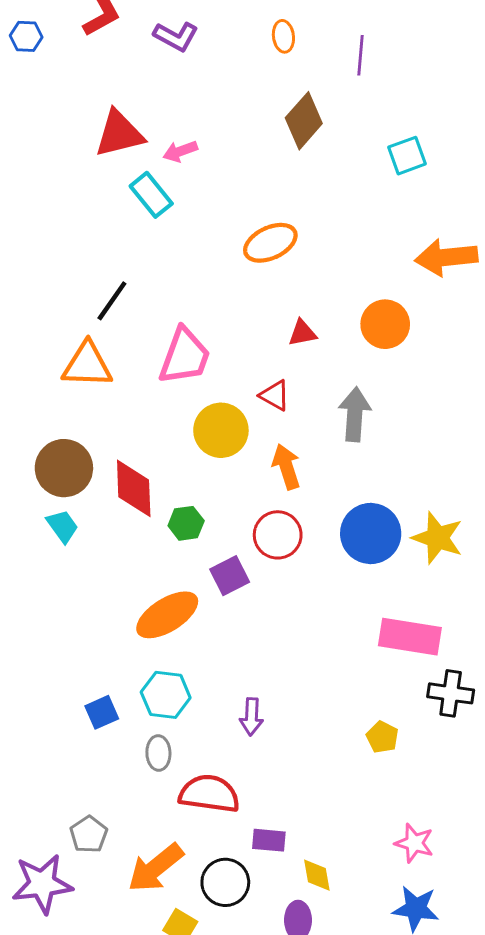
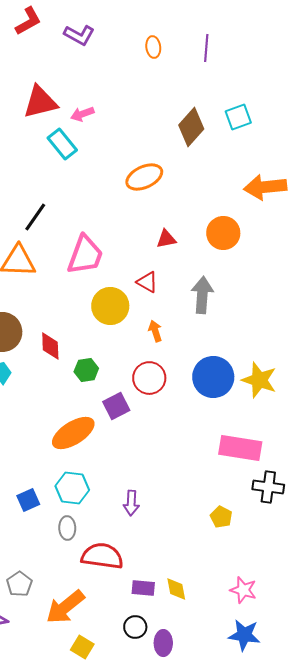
orange ellipse: (283, 36) -> (153, 47), moved
brown diamond: (304, 121) -> (191, 127), moved
orange arrow: (286, 467) -> (155, 331), size x0.7
red diamond: (134, 488) -> (50, 346), size x0.7
yellow diamond: (317, 875) -> (176, 589), moved
black circle: (225, 882) -> (135, 627), moved, size x0.7

